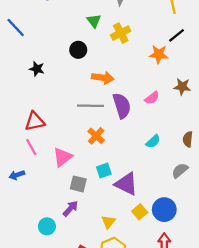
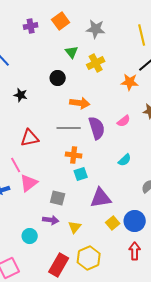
red triangle: (35, 121) -> (30, 138), moved
orange cross: (96, 136) -> (74, 155), turned -35
pink triangle: (63, 157) -> (29, 183), moved
cyan square: (104, 170) -> (81, 174), moved
purple triangle: (126, 184) -> (101, 198), turned -35
purple arrow: (70, 208) -> (51, 220), turned 56
yellow triangle: (108, 222) -> (75, 227), moved

